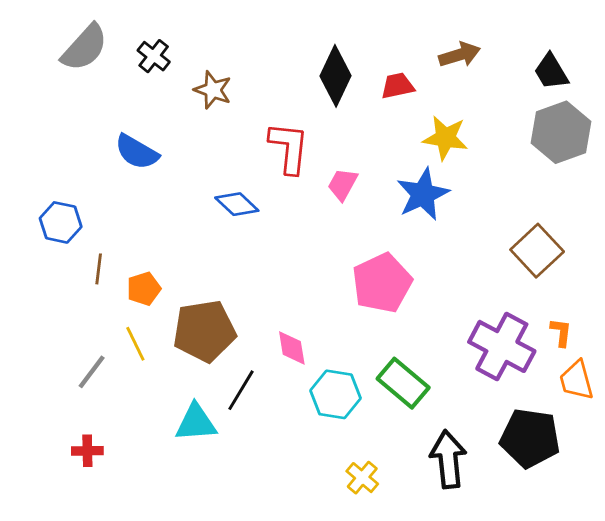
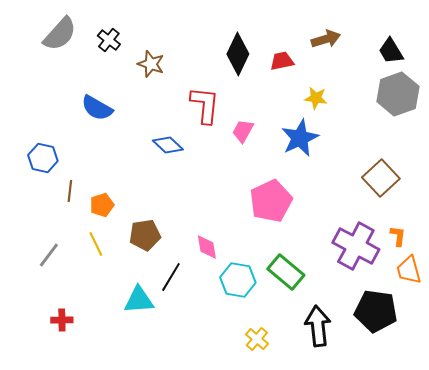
yellow star: (445, 138) -> (316, 98), size x0.7
brown pentagon: (204, 331) -> (145, 235), size x0.7
gray line: (92, 372) -> (49, 255), moved

